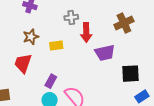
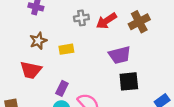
red arrow: (86, 32) -> (106, 21), moved, turned 60
red trapezoid: (23, 63) -> (31, 70), turned -95
black square: (131, 74) -> (129, 81), moved

